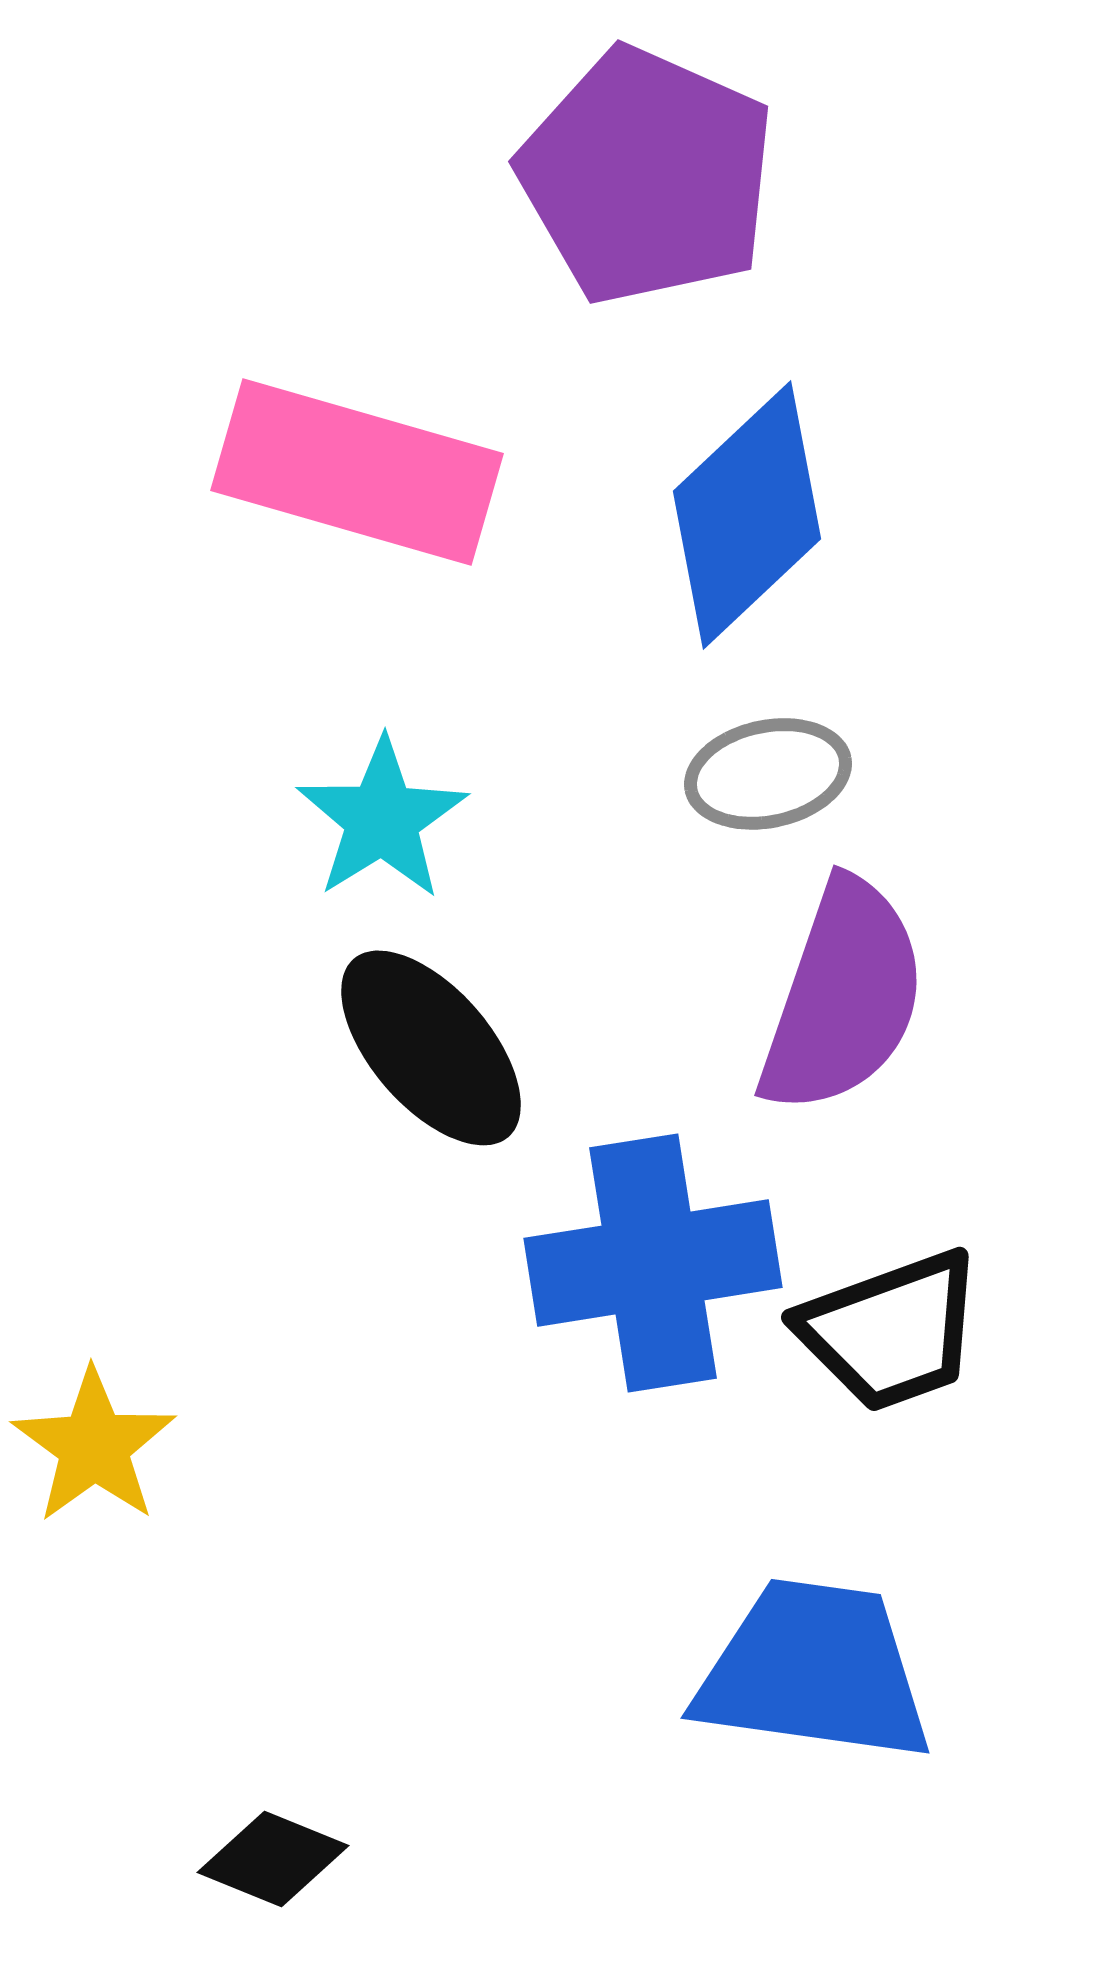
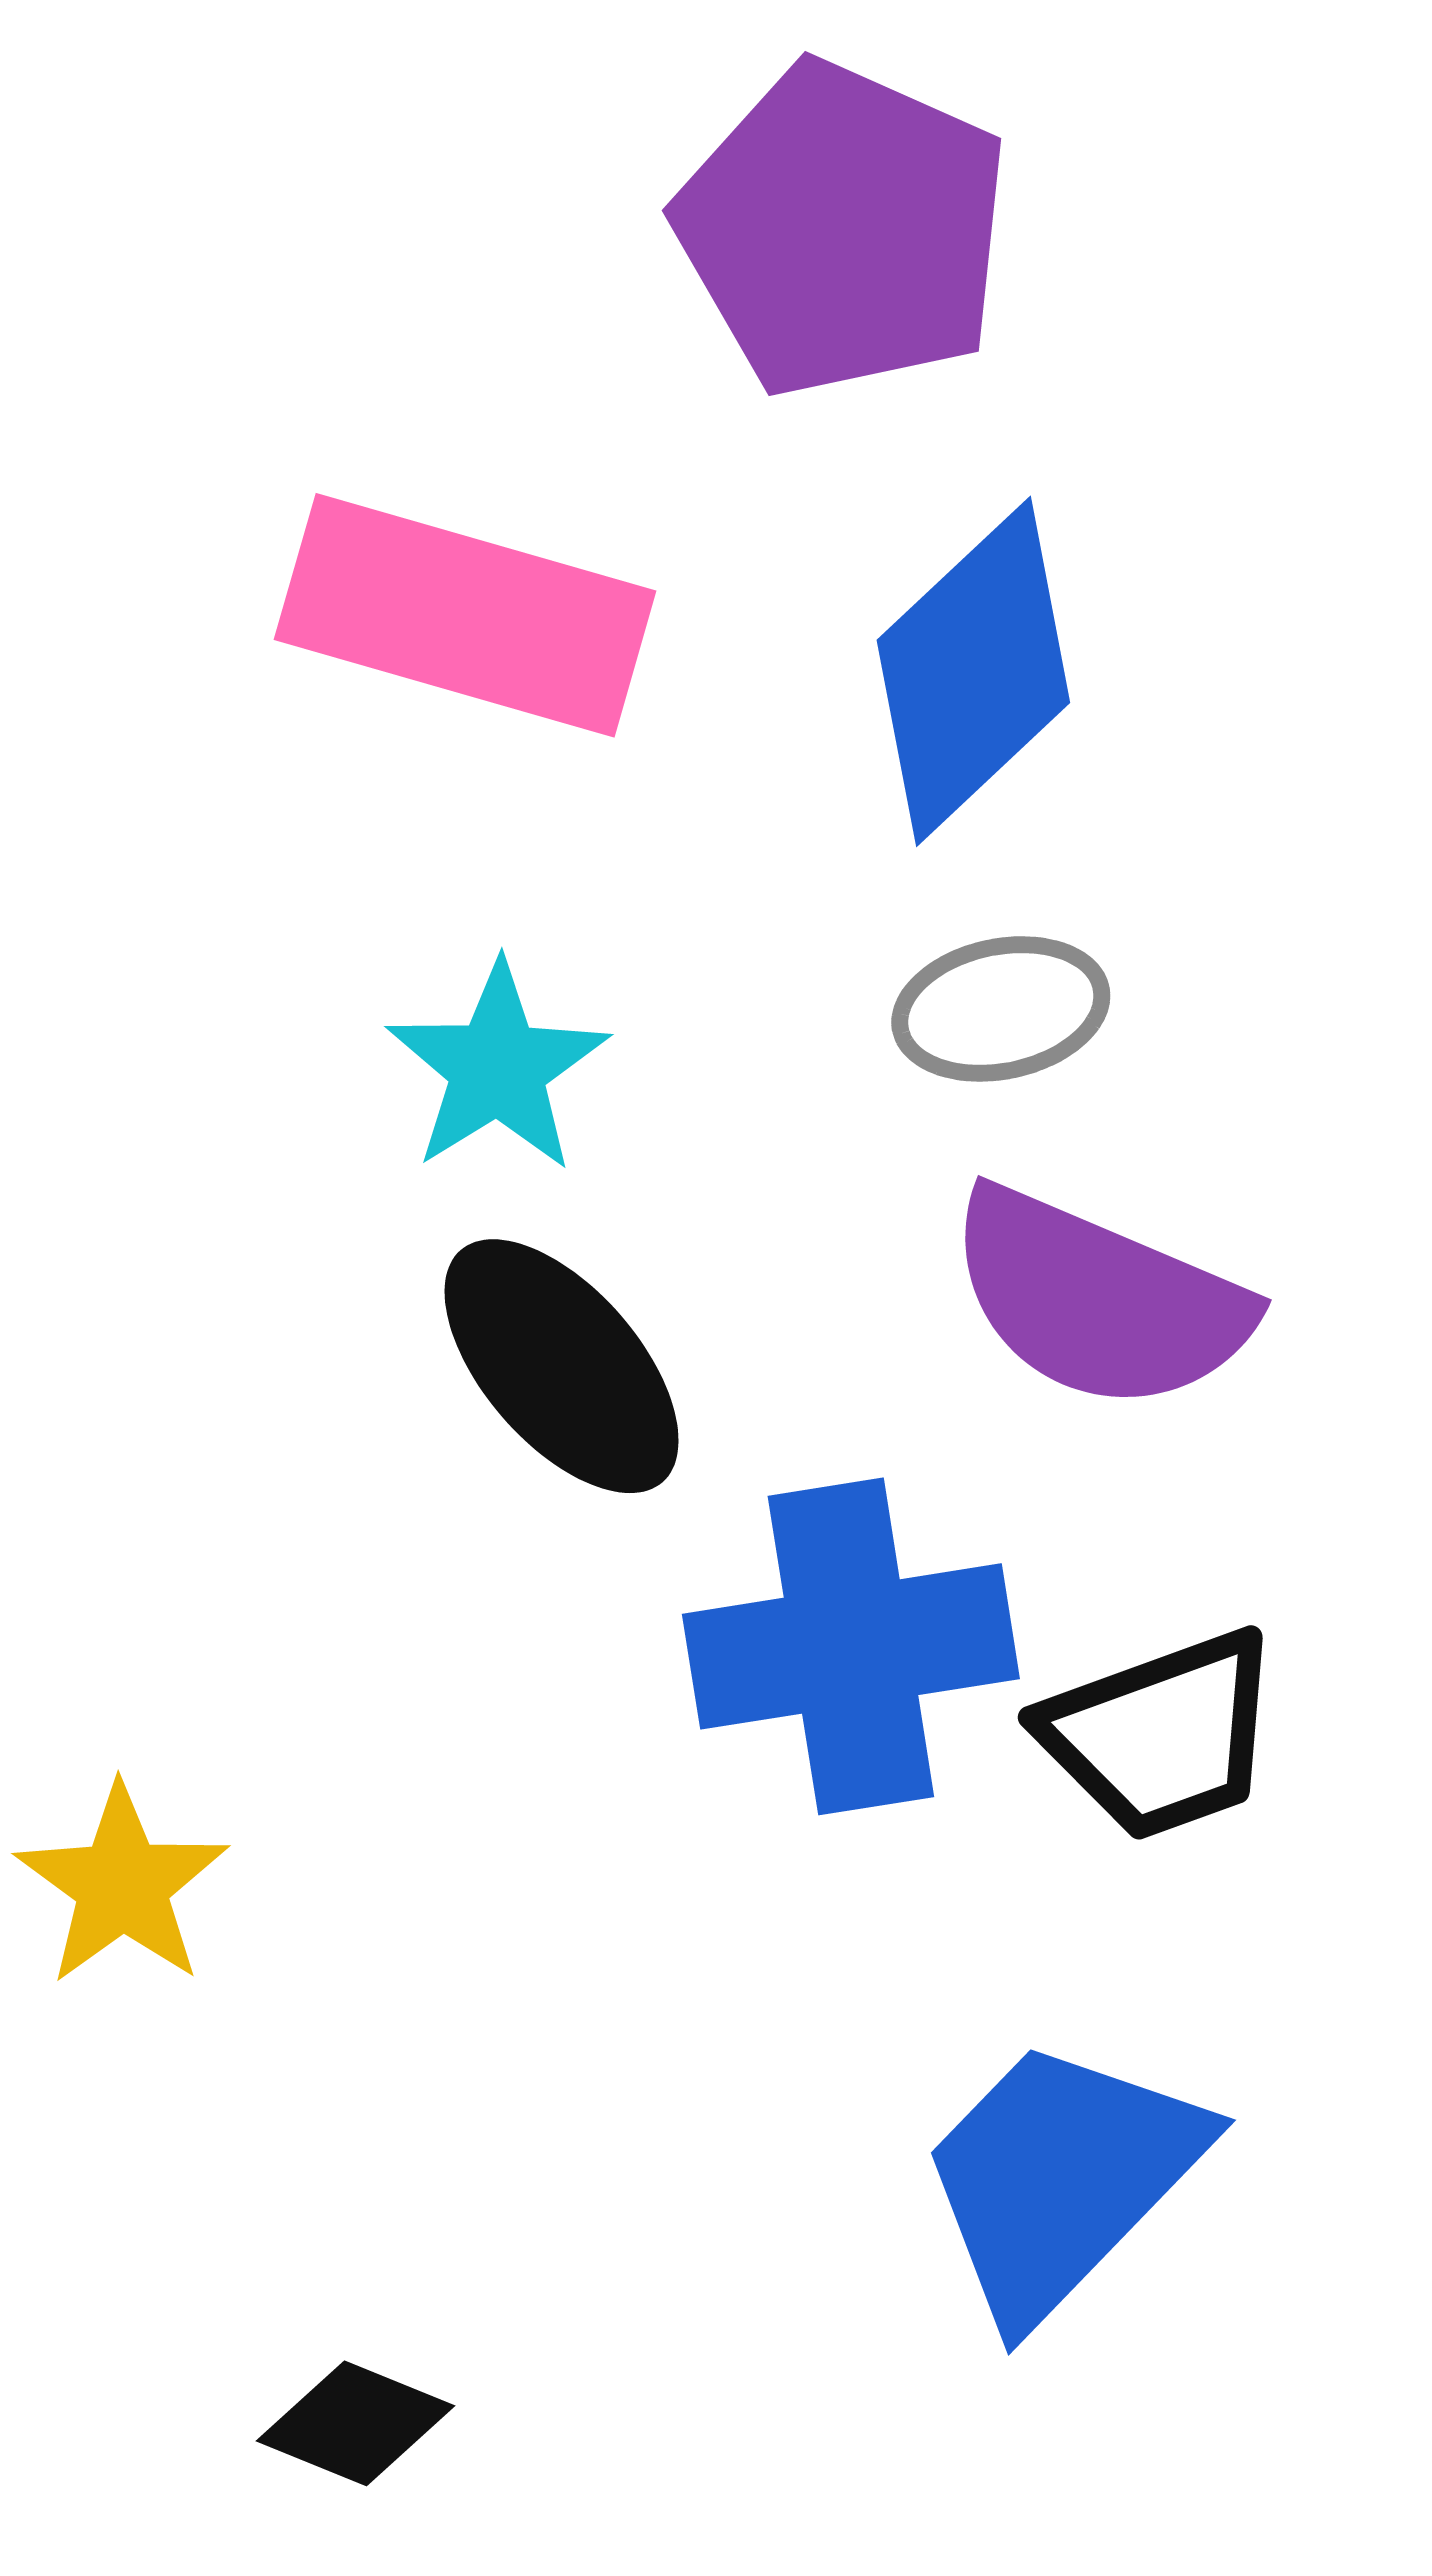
purple semicircle: (843, 997) -> (1099, 1300), turned 94
blue trapezoid: (814, 1671) -> (1061, 2178), turned -54

